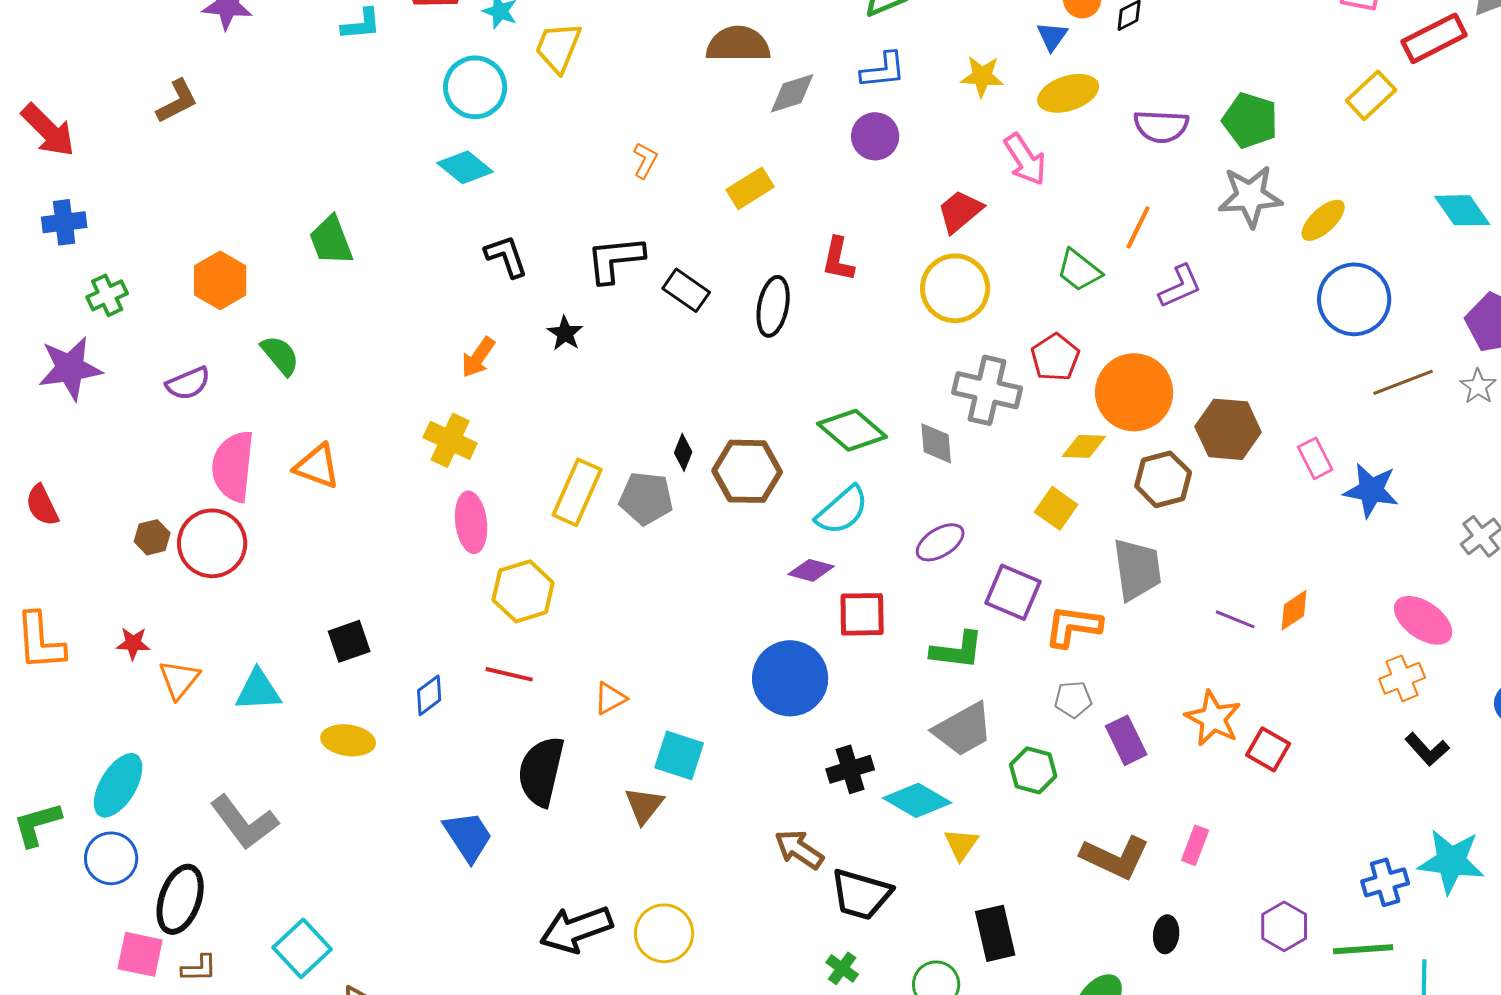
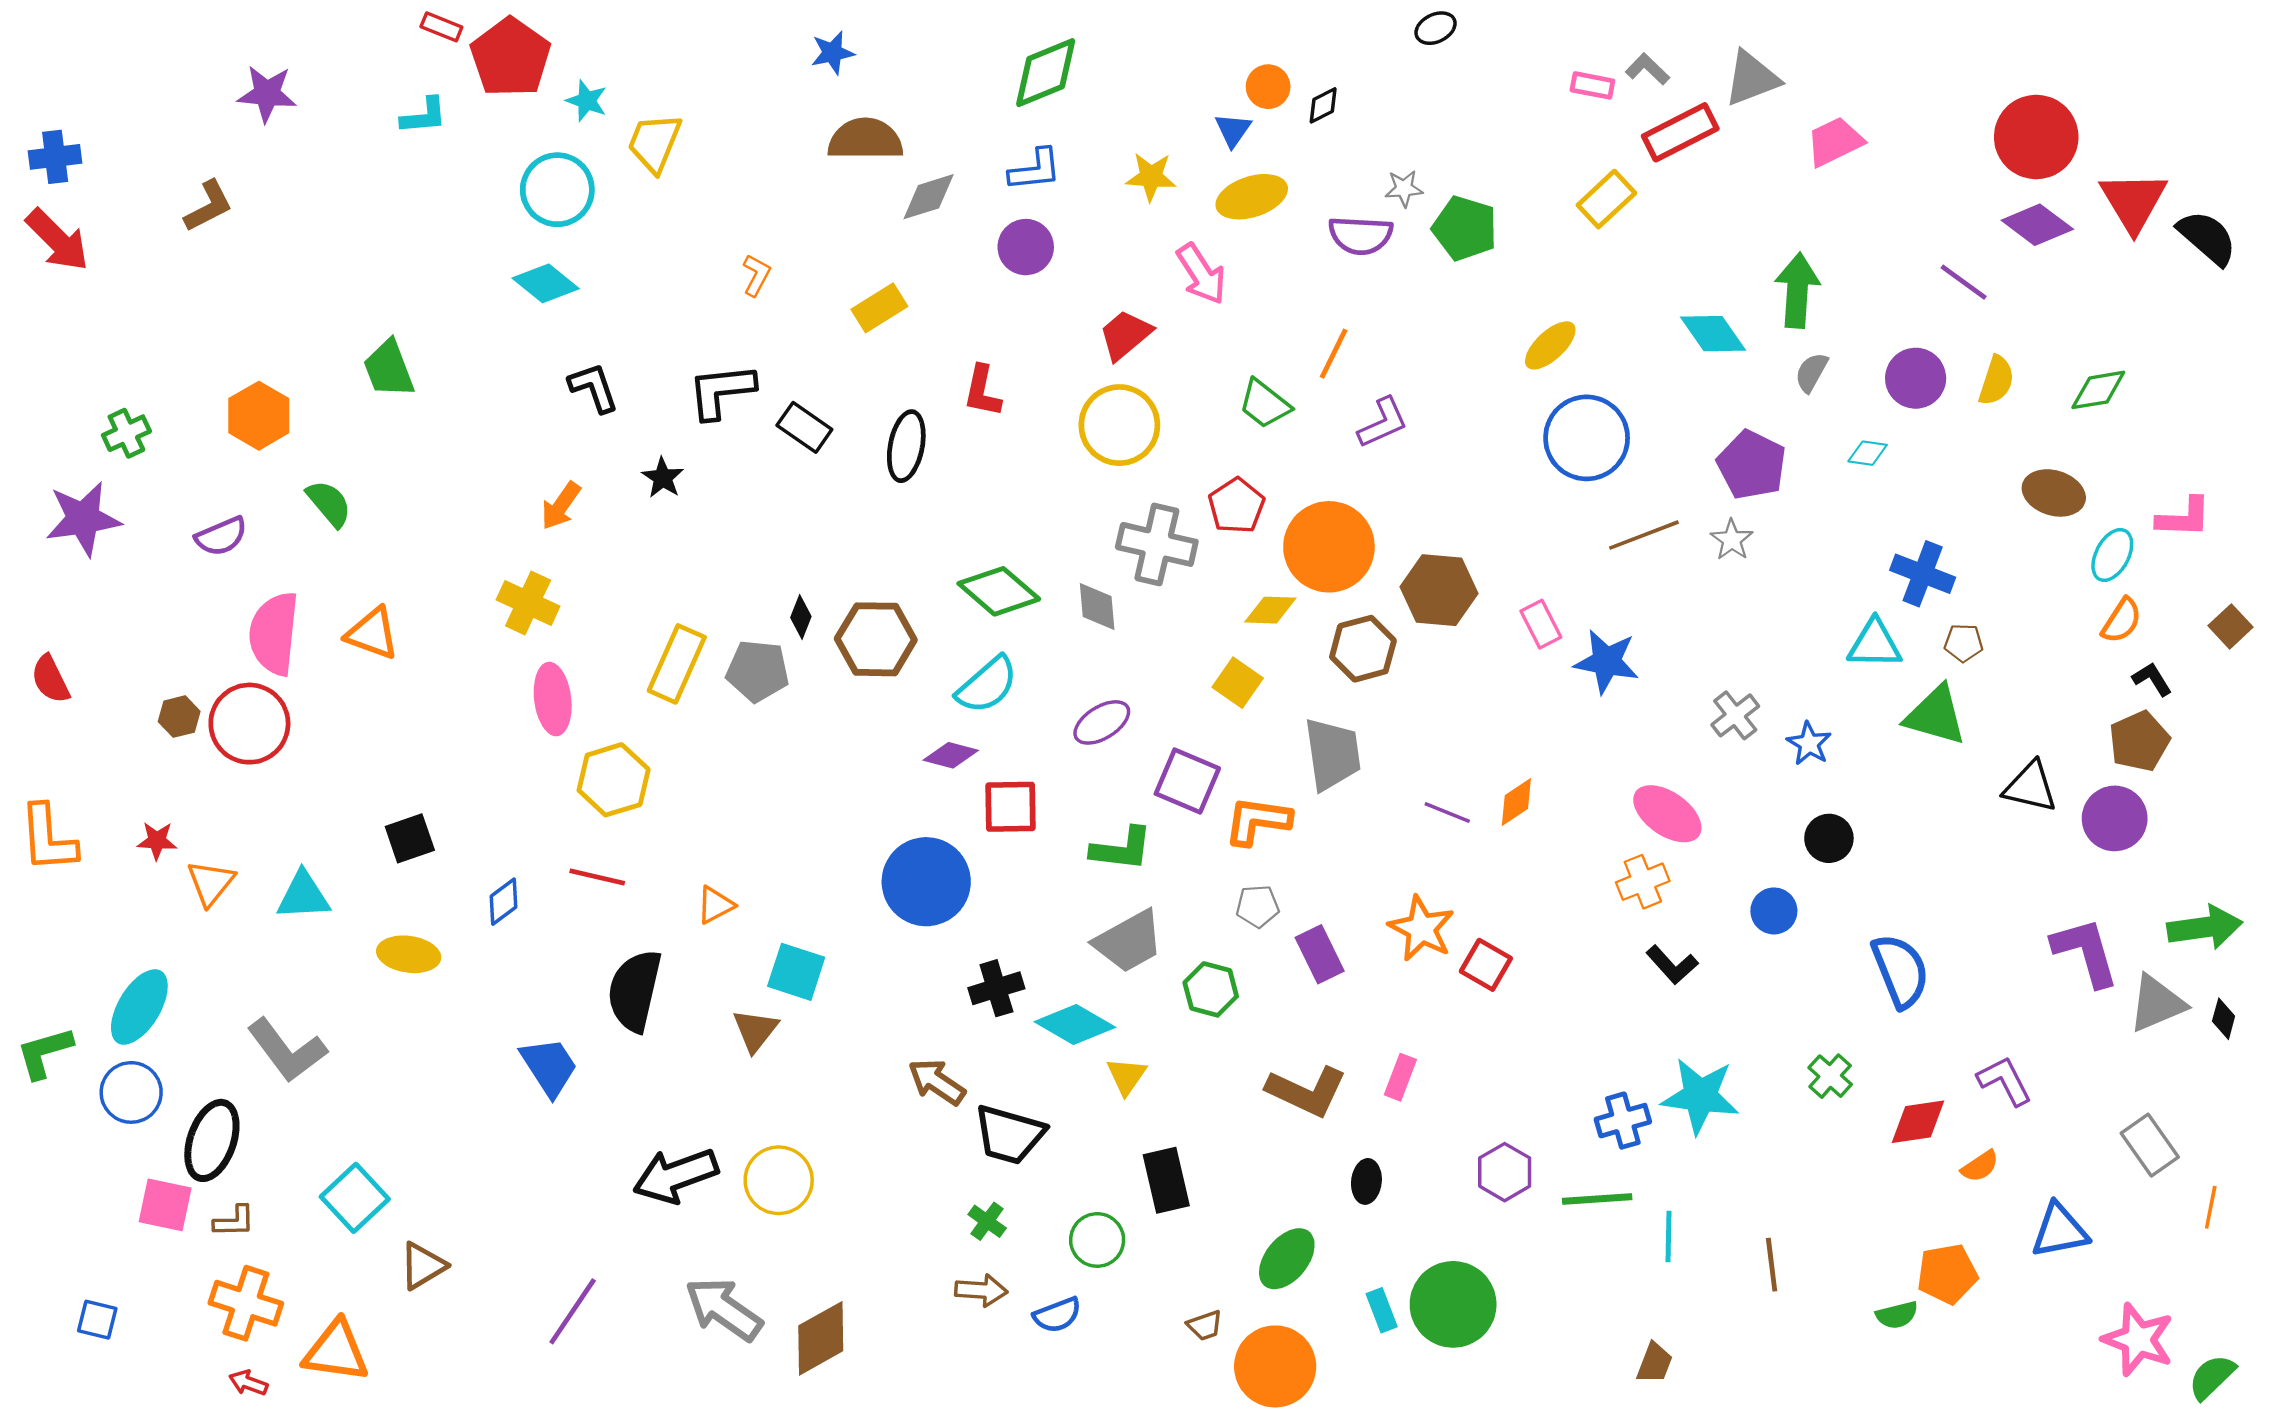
gray star: (1250, 196) -> (1404, 189), moved, size x0.5
blue cross: (64, 222) -> (55, 157), moved

